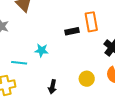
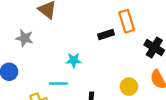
cyan line: (19, 63) -> (58, 84), moved

